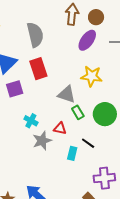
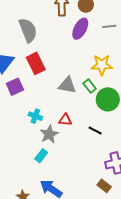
yellow star: (92, 76) -> (102, 65), moved
green rectangle: (78, 112) -> (90, 86), moved
cyan rectangle: (72, 153) -> (41, 156), moved, turned 32

